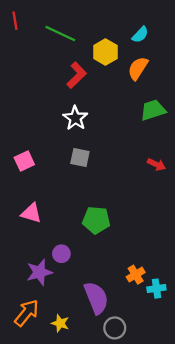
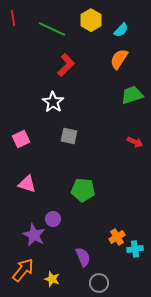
yellow hexagon: (105, 52) -> (91, 20), moved
white star: (75, 118) -> (53, 102), moved
purple star: (39, 272) -> (34, 235), turned -30
purple semicircle: (96, 298) -> (83, 257), size x0.7

